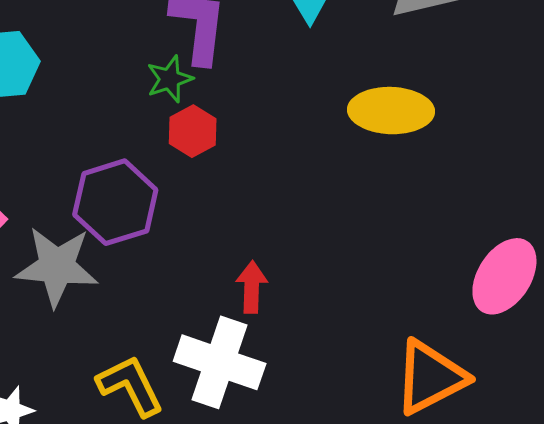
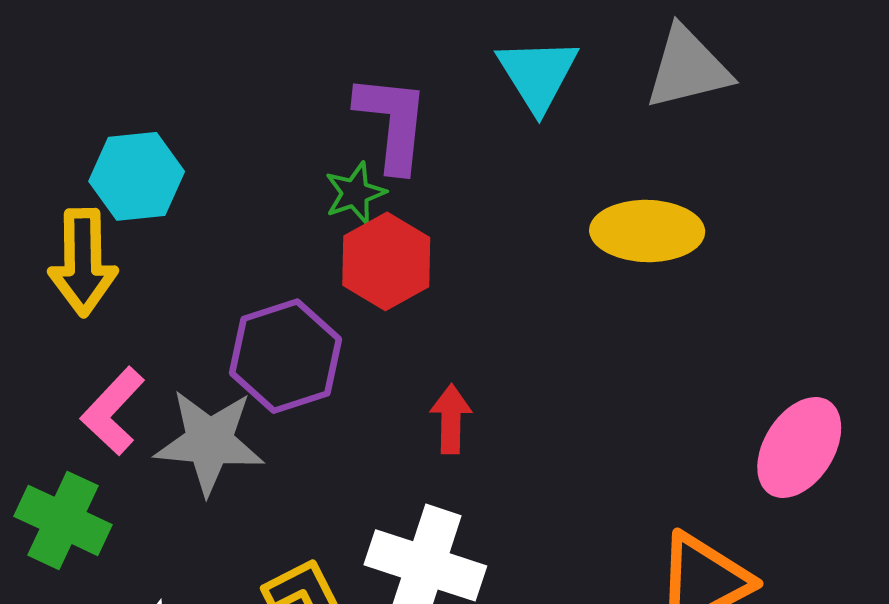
red hexagon: (193, 131) -> (386, 261), size x1.4
red arrow: (252, 287) -> (451, 419), moved

